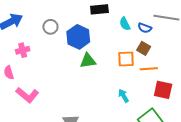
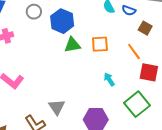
brown square: (144, 48) -> (145, 28), moved
orange square: (126, 59) -> (100, 44), moved
orange line: (149, 69) -> (134, 51), turned 60

